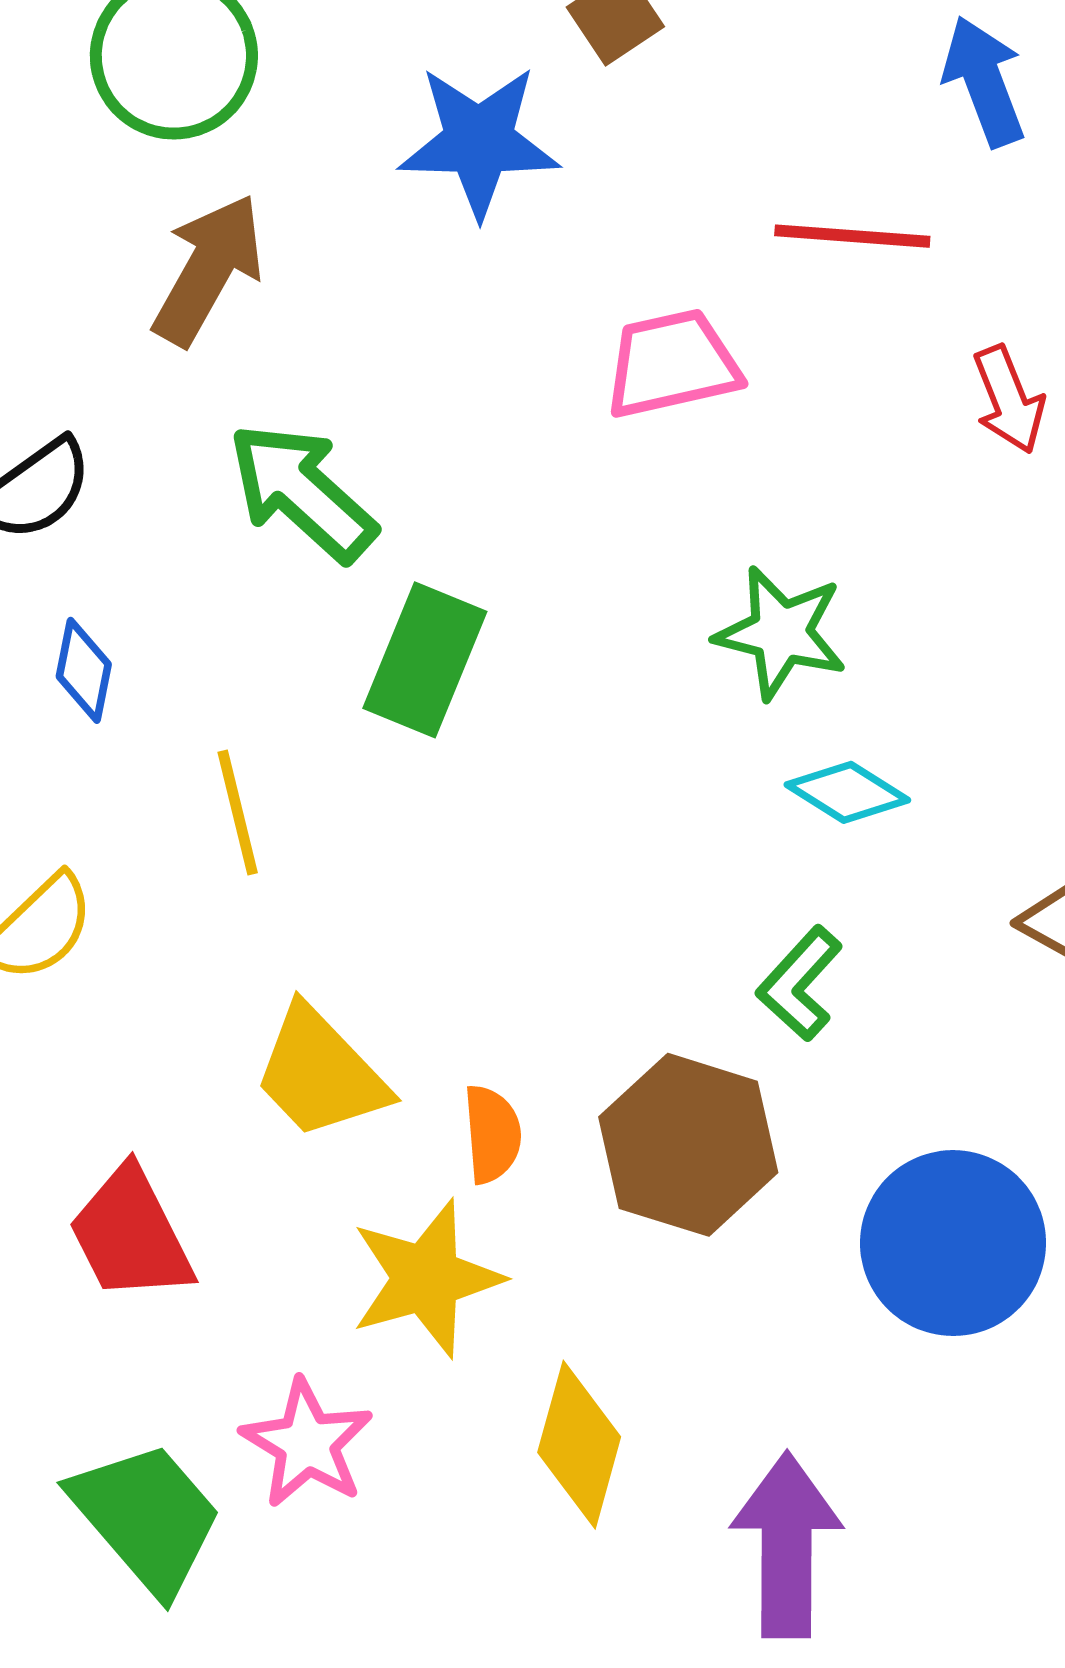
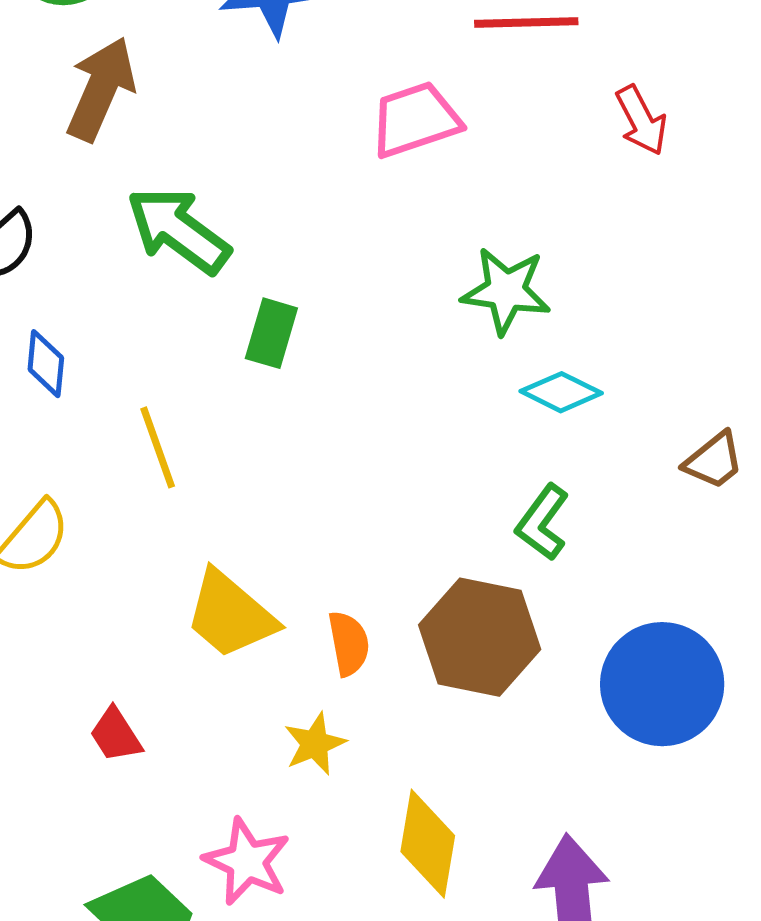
green rectangle: (425, 660) -> (271, 333), size x0.7
red trapezoid: (131, 1234) -> (116, 735), size x0.6
yellow star: (426, 1278) -> (315, 744), size x0.6

